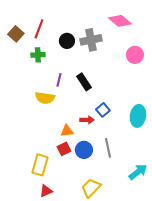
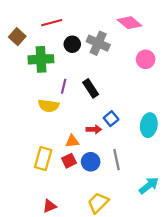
red line: (39, 29) -> (52, 23), moved, turned 54
gray cross: (91, 40) -> (98, 43), turned 35
green cross: (38, 55) -> (41, 59), size x1.6
yellow rectangle: (40, 165) -> (43, 159), moved

